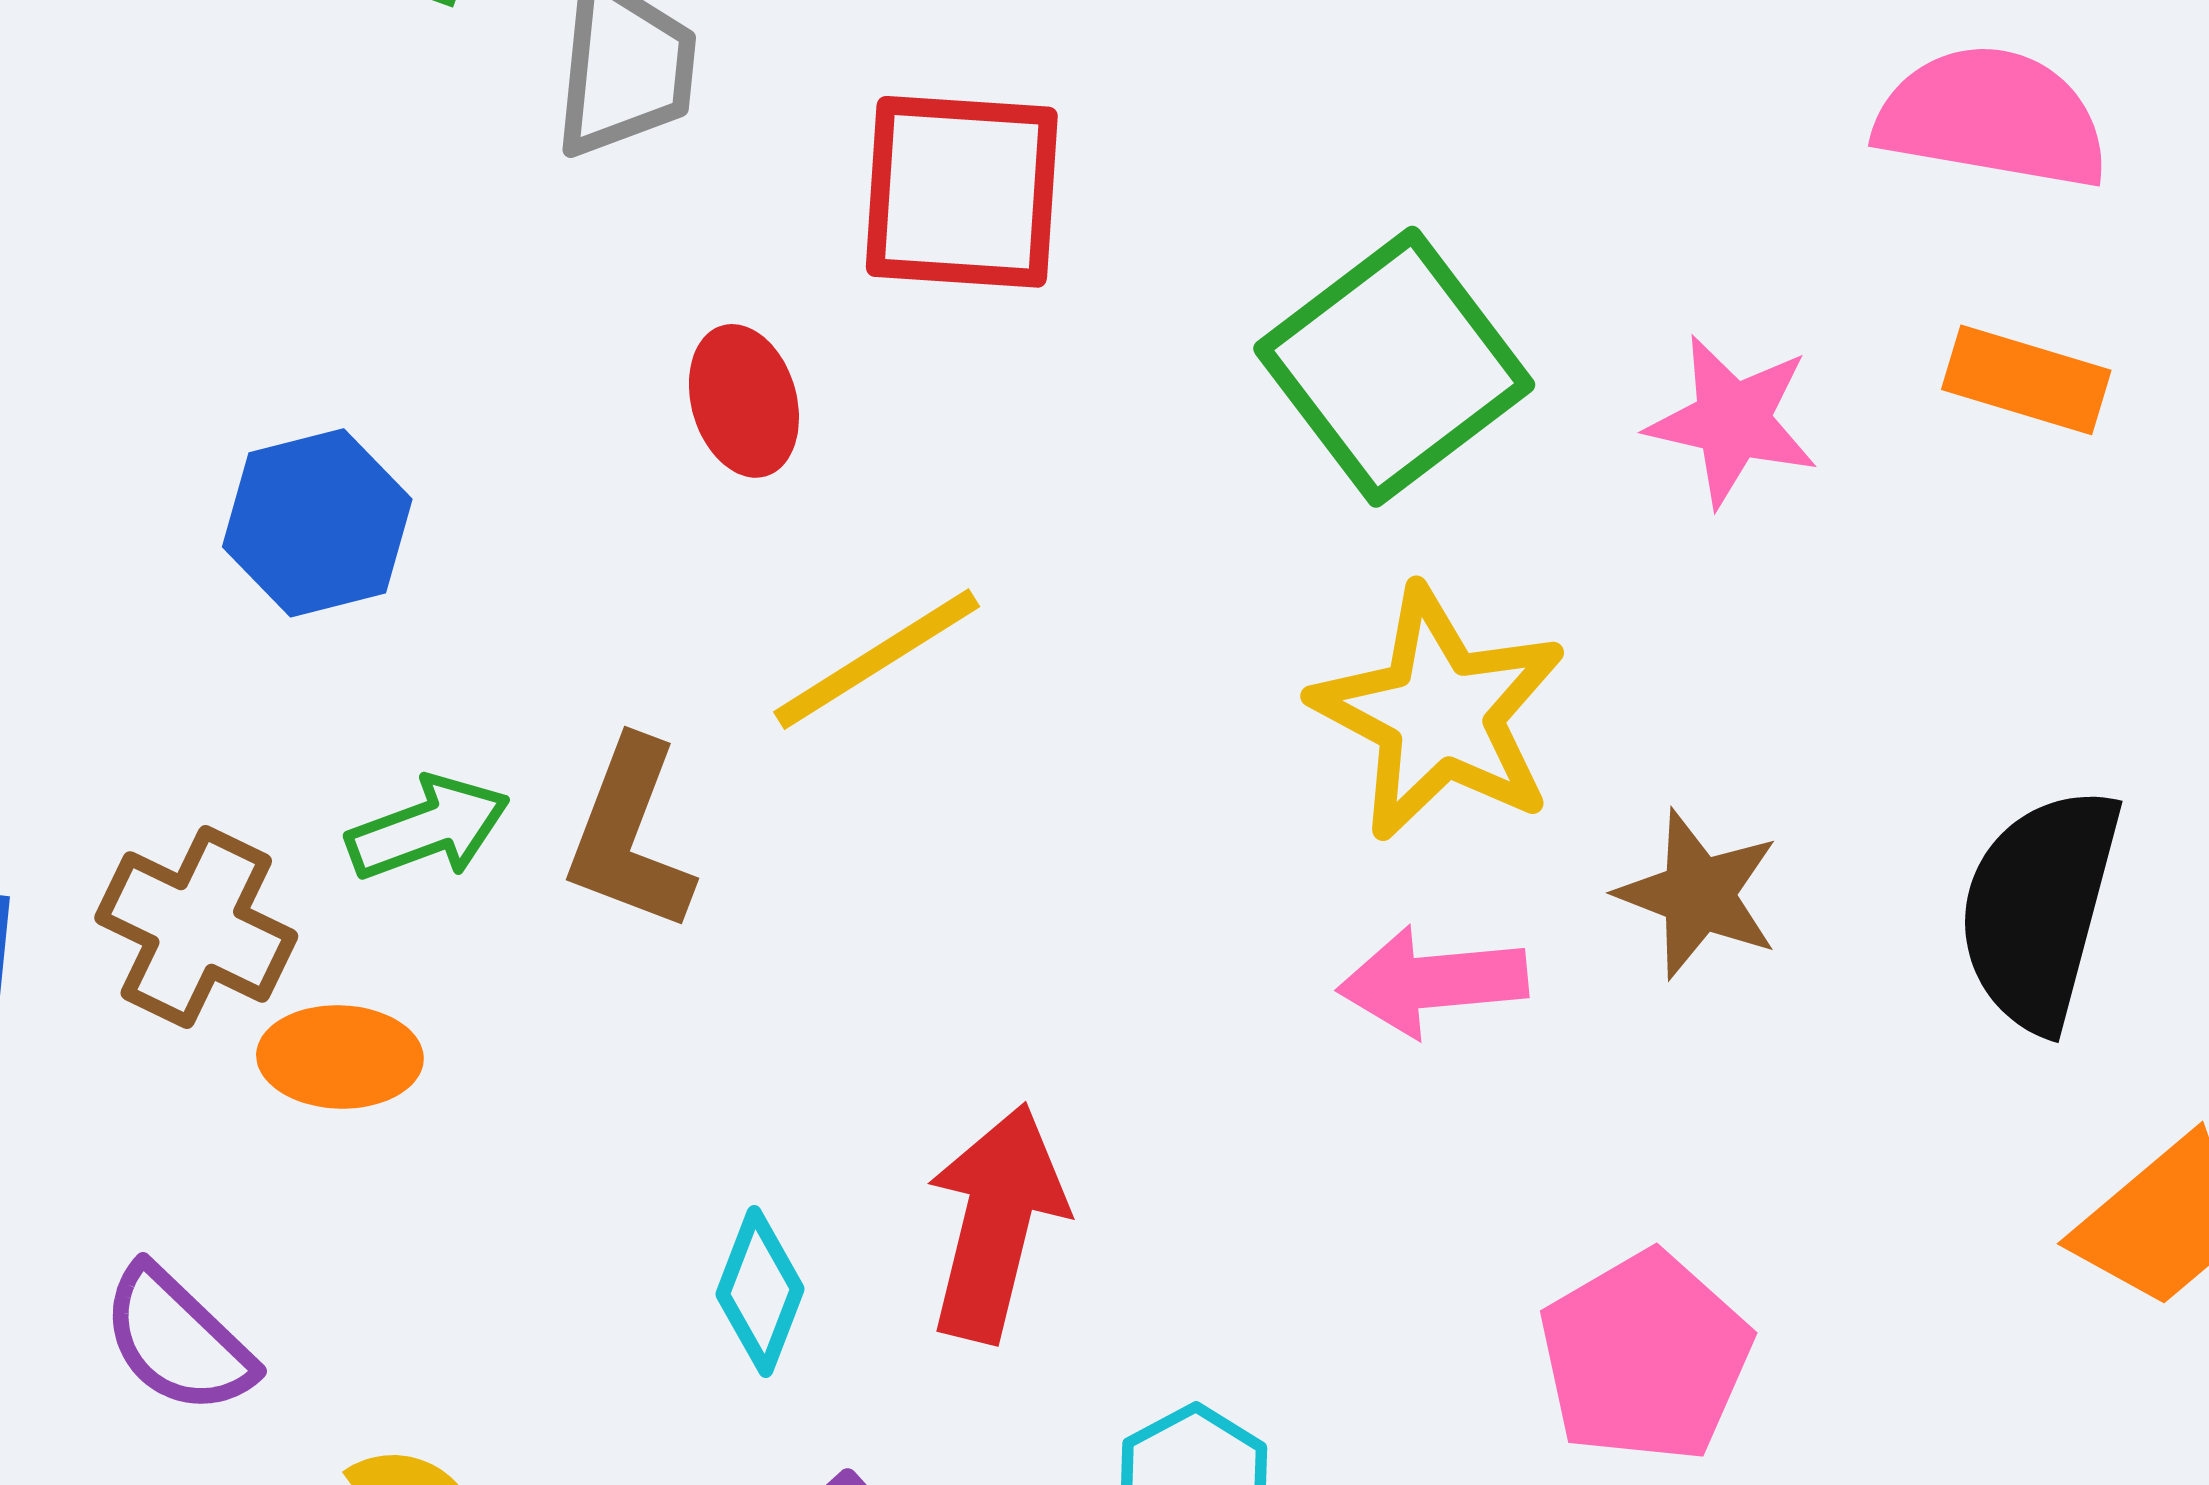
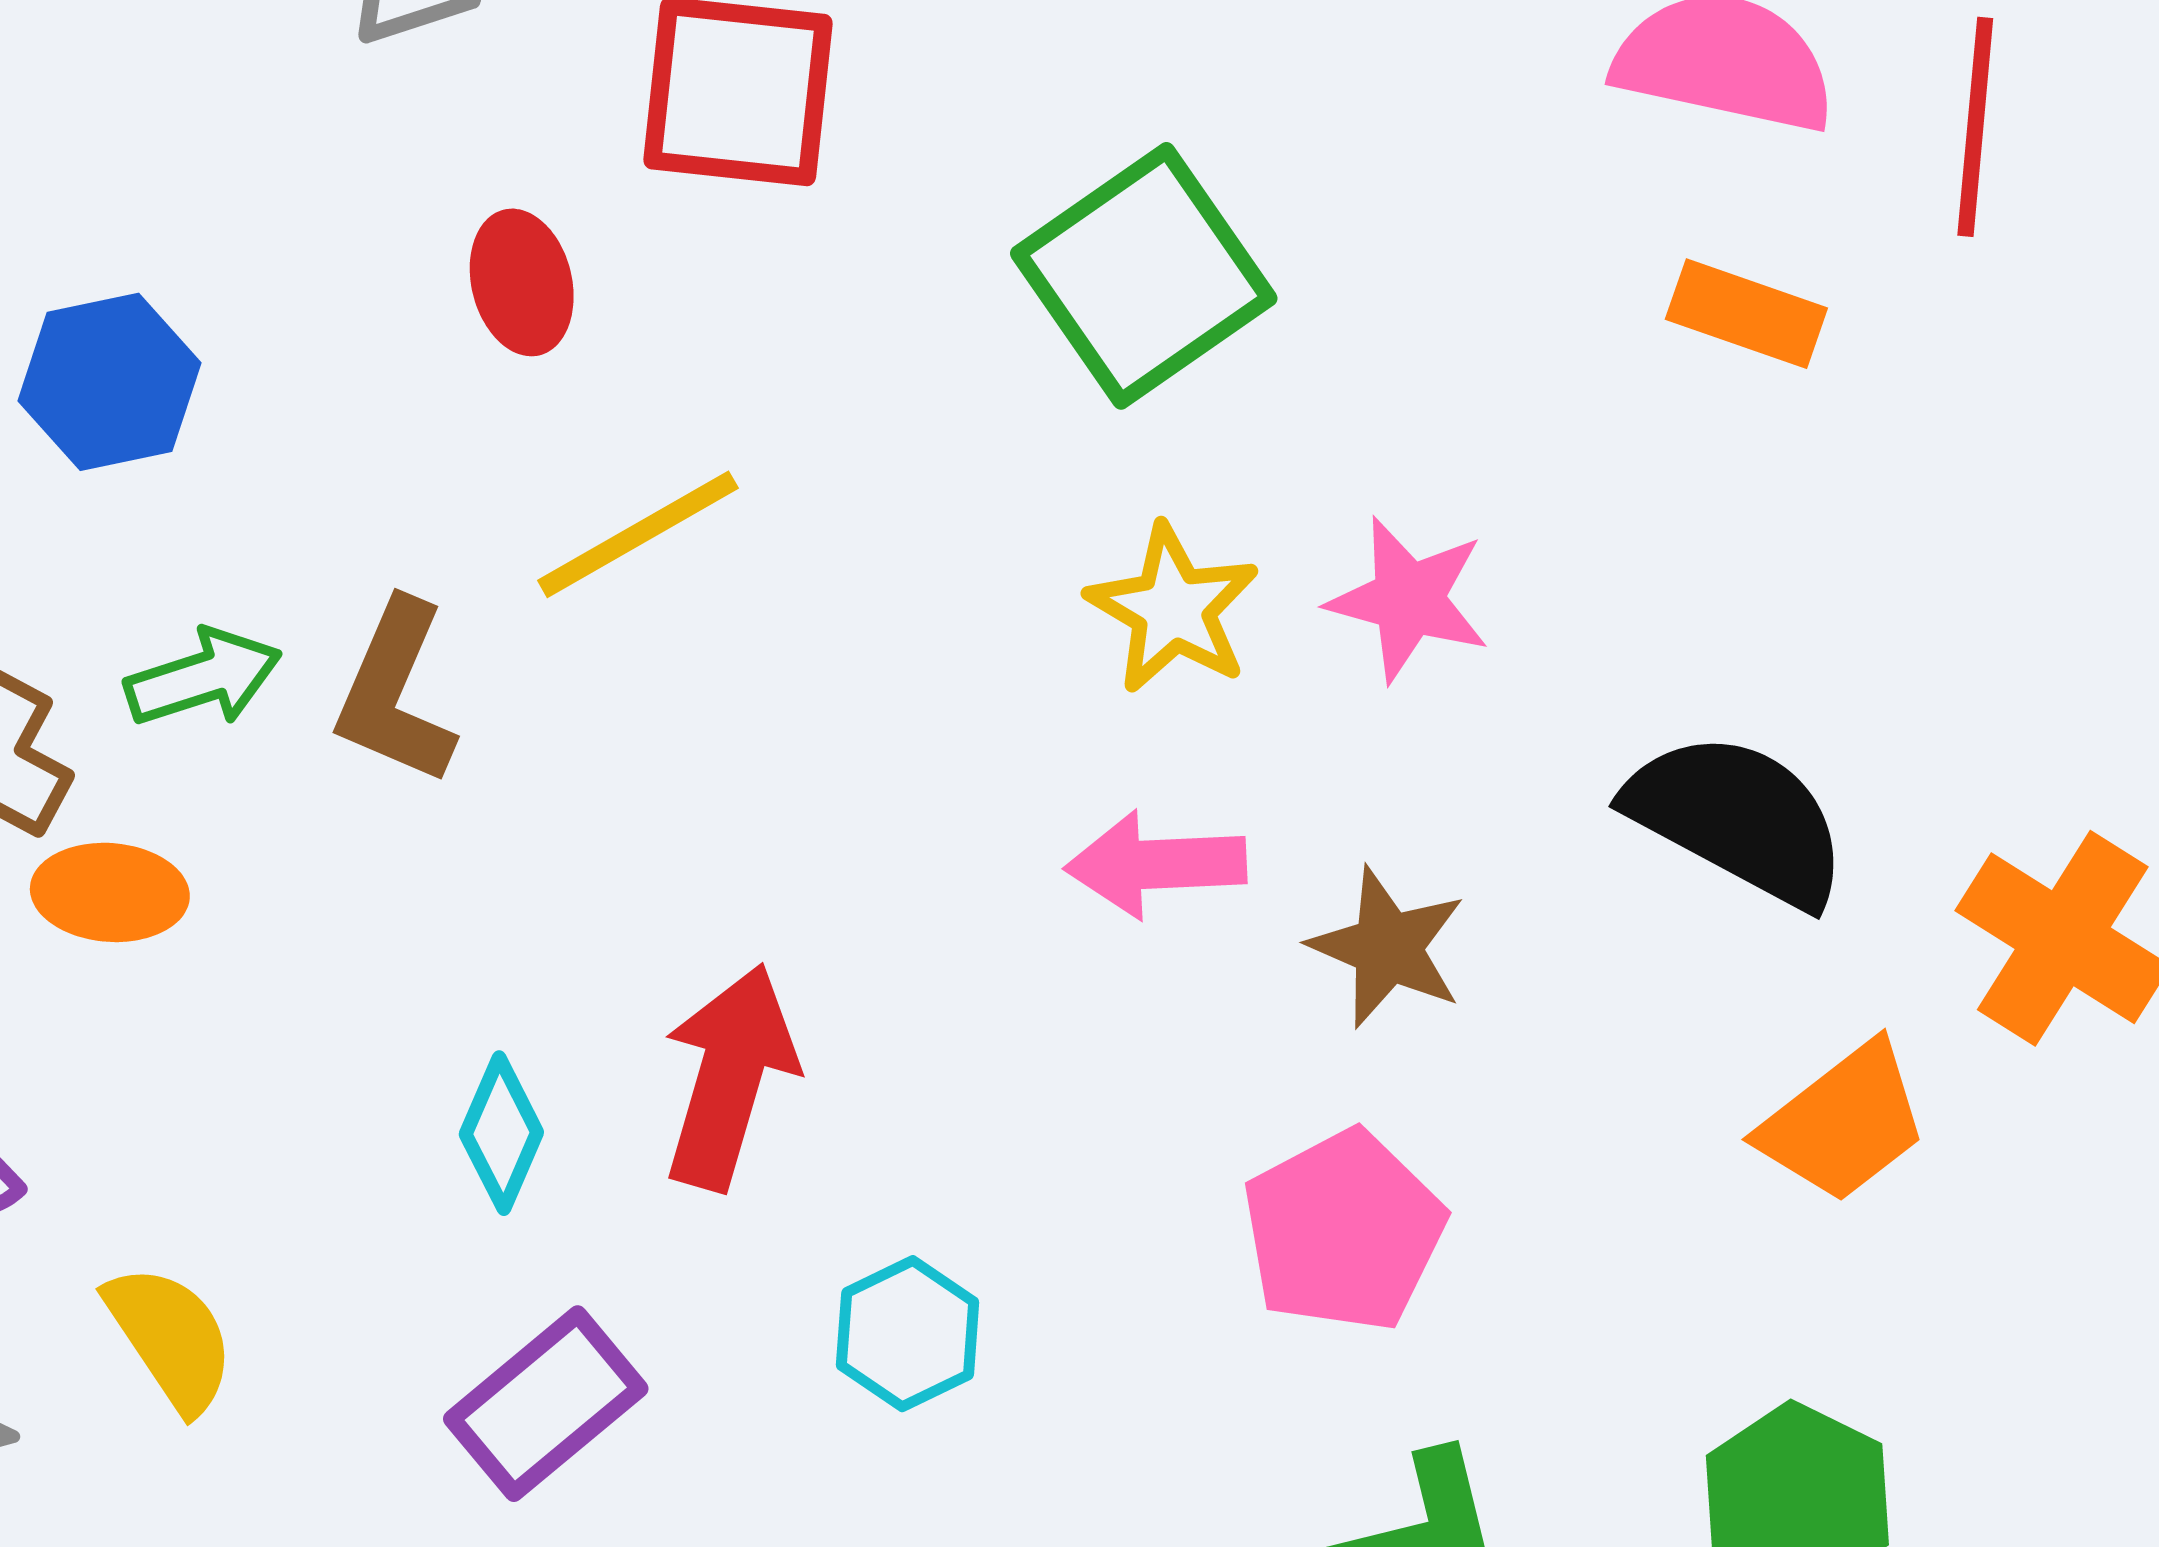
pink star: (1733, 421) -> (1408, 599), moved
yellow star: (1439, 714) -> (1173, 609), size x0.7
brown star: (1698, 894) -> (1388, 947), moved
black semicircle: (2039, 909) -> (1738, 819), turned 101

